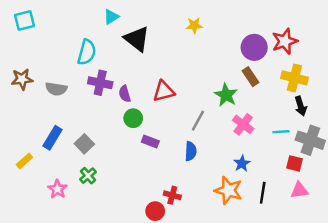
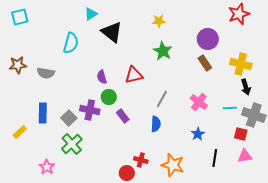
red star: (285, 41) -> (239, 14), moved
purple cross: (100, 83) -> (90, 110), moved
green star: (226, 95) -> (163, 51), moved
blue rectangle: (53, 138) -> (43, 113), turned -30
purple rectangle: (150, 141) -> (123, 116), turned 32
green cross: (88, 176) -> (72, 144), size x1.5
pink star: (57, 189) -> (47, 167), moved
orange star: (228, 190) -> (173, 165), moved

